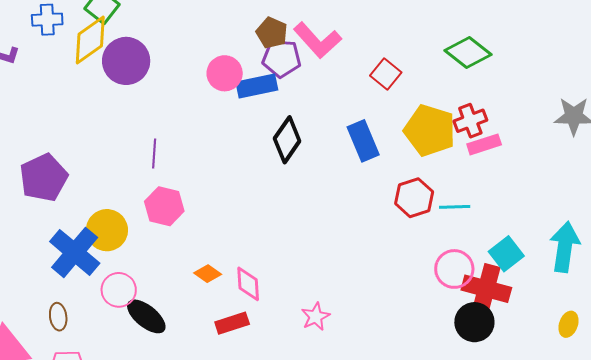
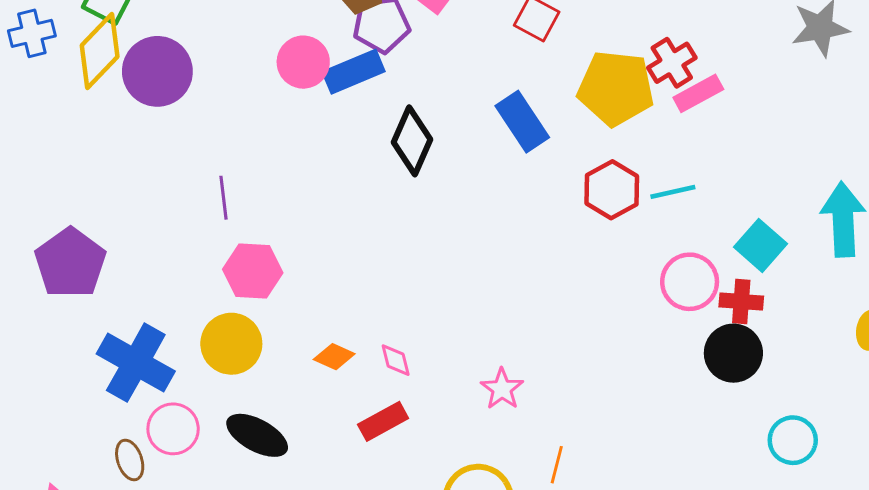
yellow circle: (107, 230) -> (231, 344), moved
pink diamond: (248, 284) -> (396, 360), size x0.7
red cross: (486, 289) -> (741, 302), size x0.6
pink circle: (119, 290) -> (173, 429), moved

